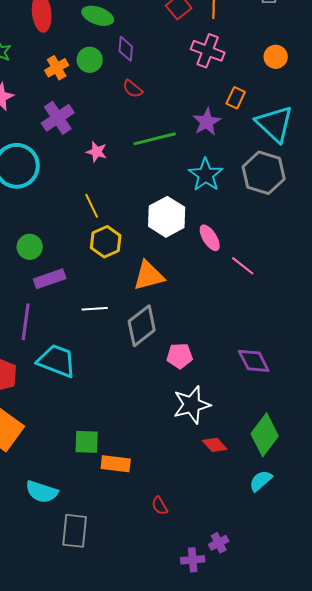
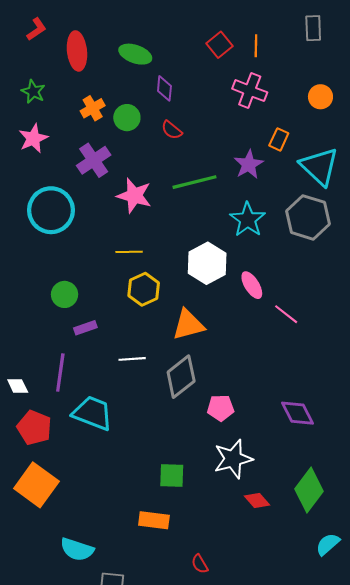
green circle: (90, 60) -> (127, 118), moved
pink star: (97, 152) -> (134, 196), size x1.6
yellow line: (92, 206) -> (129, 252), turned -65
purple rectangle: (50, 279) -> (85, 328), size x0.7
green square: (87, 442) -> (172, 476), moved
cyan semicircle: (261, 481) -> (328, 544), moved

